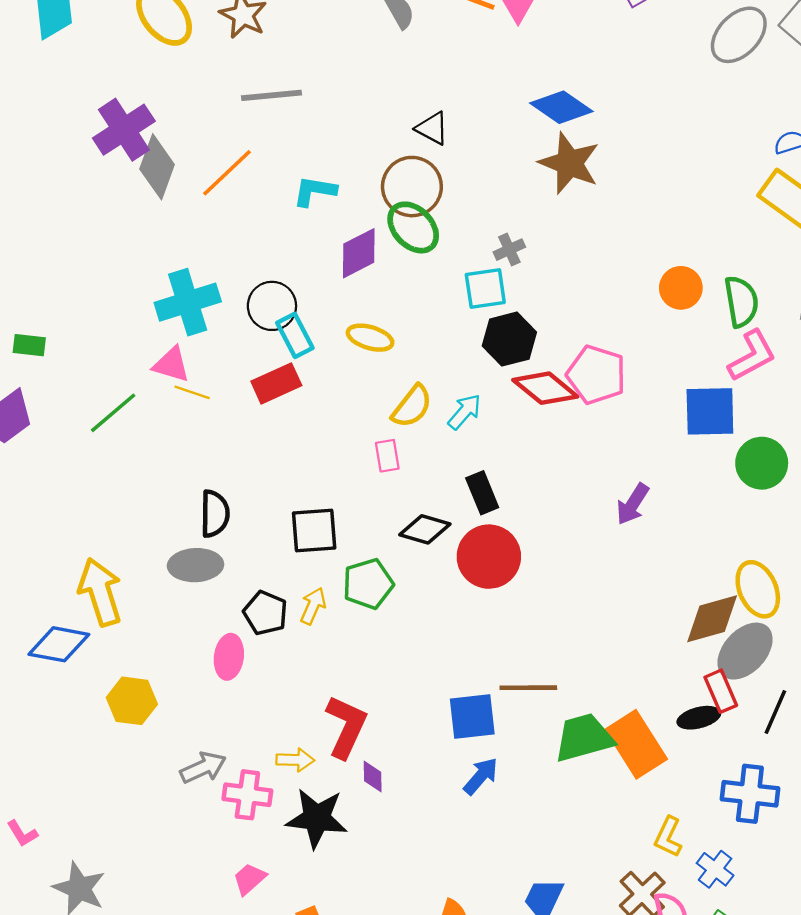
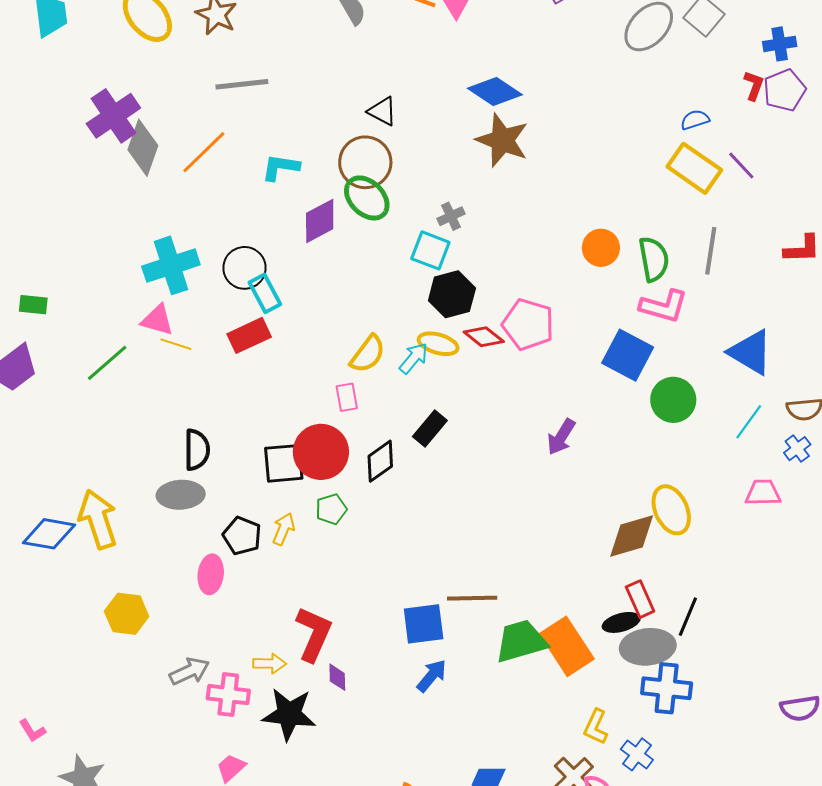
cyan square: (485, 289) -> (430, 250), turned 30
yellow ellipse: (370, 338) -> (438, 344), moved
pink L-shape: (752, 356) -> (664, 306), turned 45
red diamond: (545, 388) -> (484, 337), size x0.7
blue square: (710, 411) -> (628, 355), turned 30
black rectangle: (482, 493) -> (430, 428), turned 63
black diamond: (425, 529) -> (380, 461), turned -51
red circle: (489, 557) -> (321, 452), moved
green pentagon: (368, 584) -> (331, 509), size x0.7
blue diamond: (59, 644) -> (49, 534), moved
gray ellipse: (745, 651) -> (648, 647), moved, turned 42

